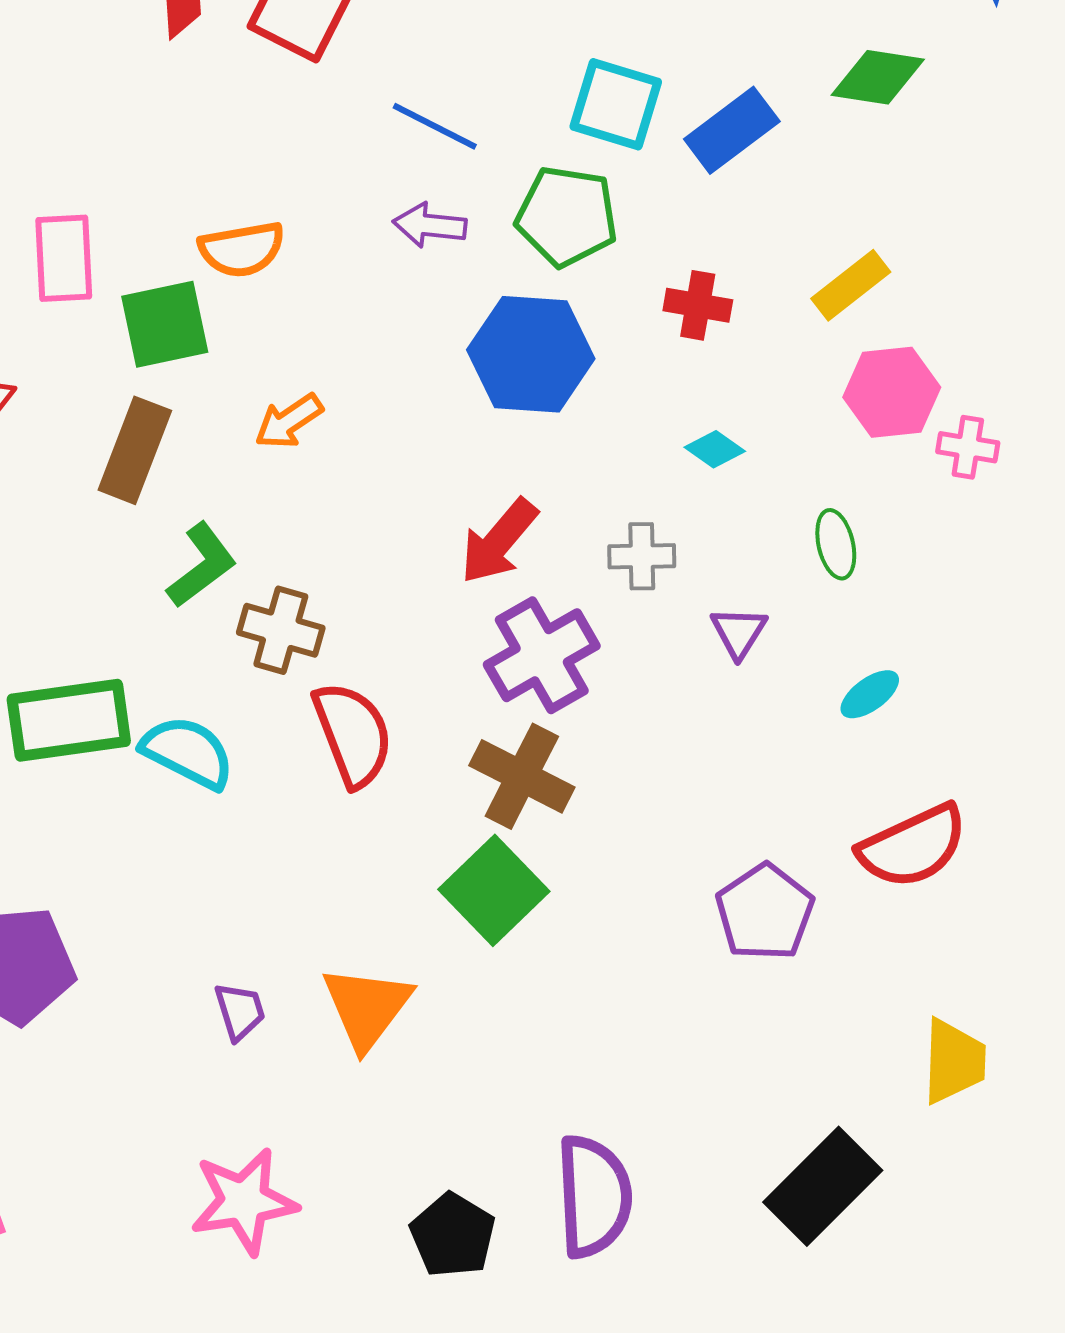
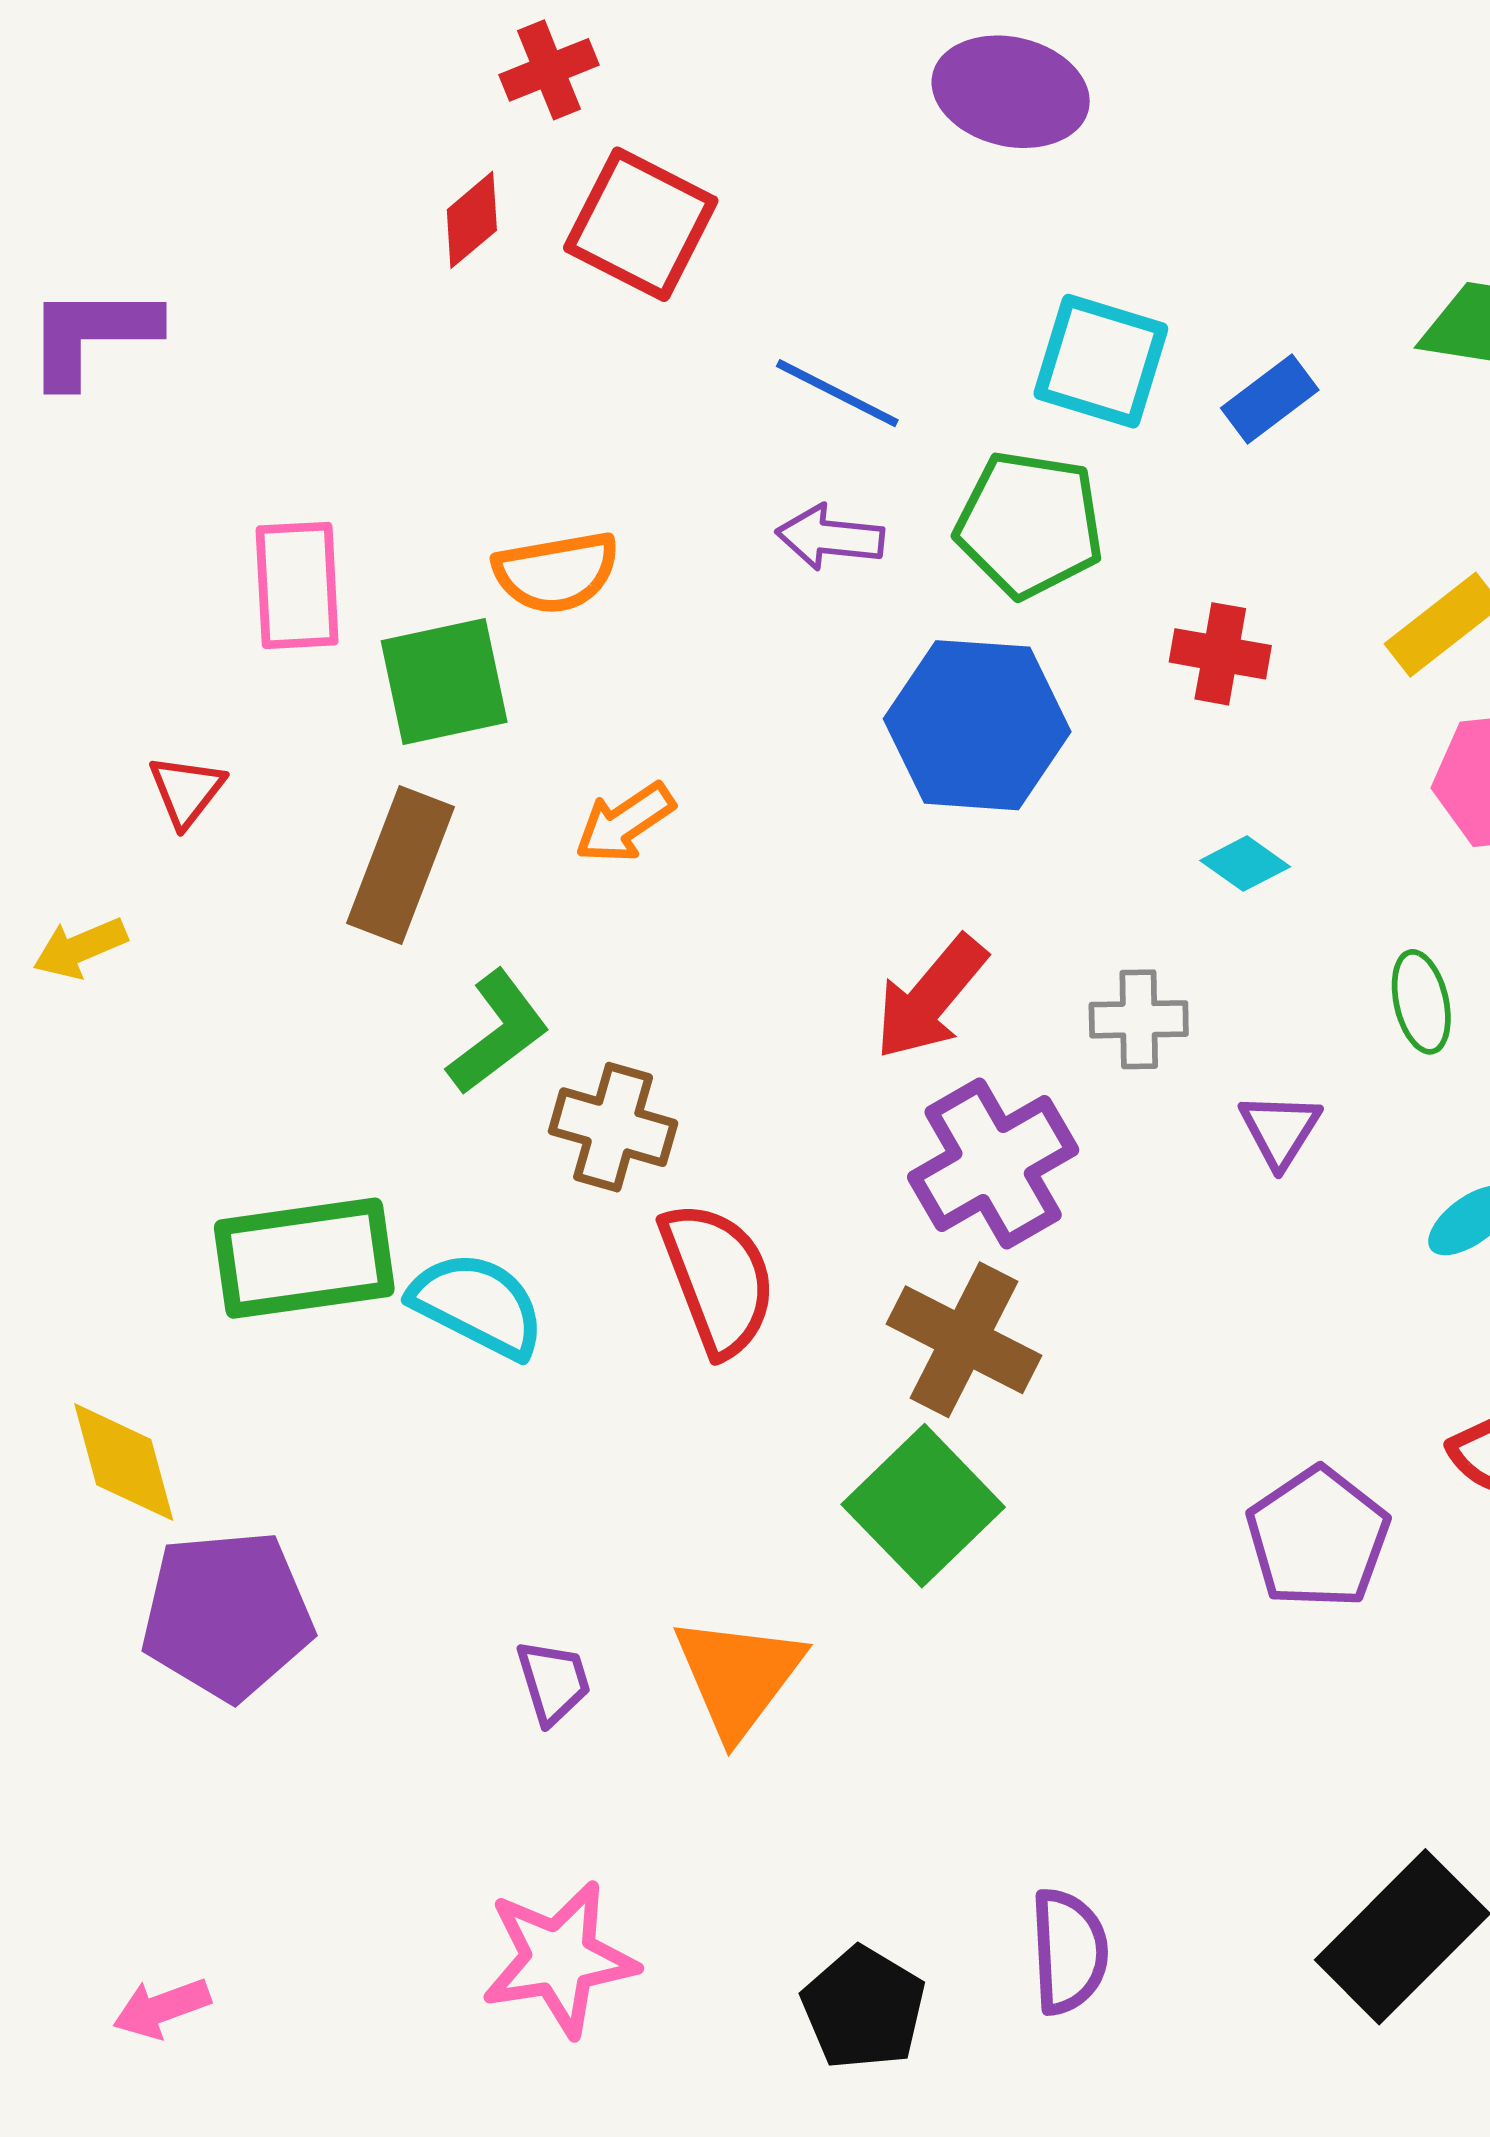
blue rectangle: (732, 130) -> (1270, 399), size x0.7
purple semicircle: (594, 1196) -> (1069, 1951), size x0.7

